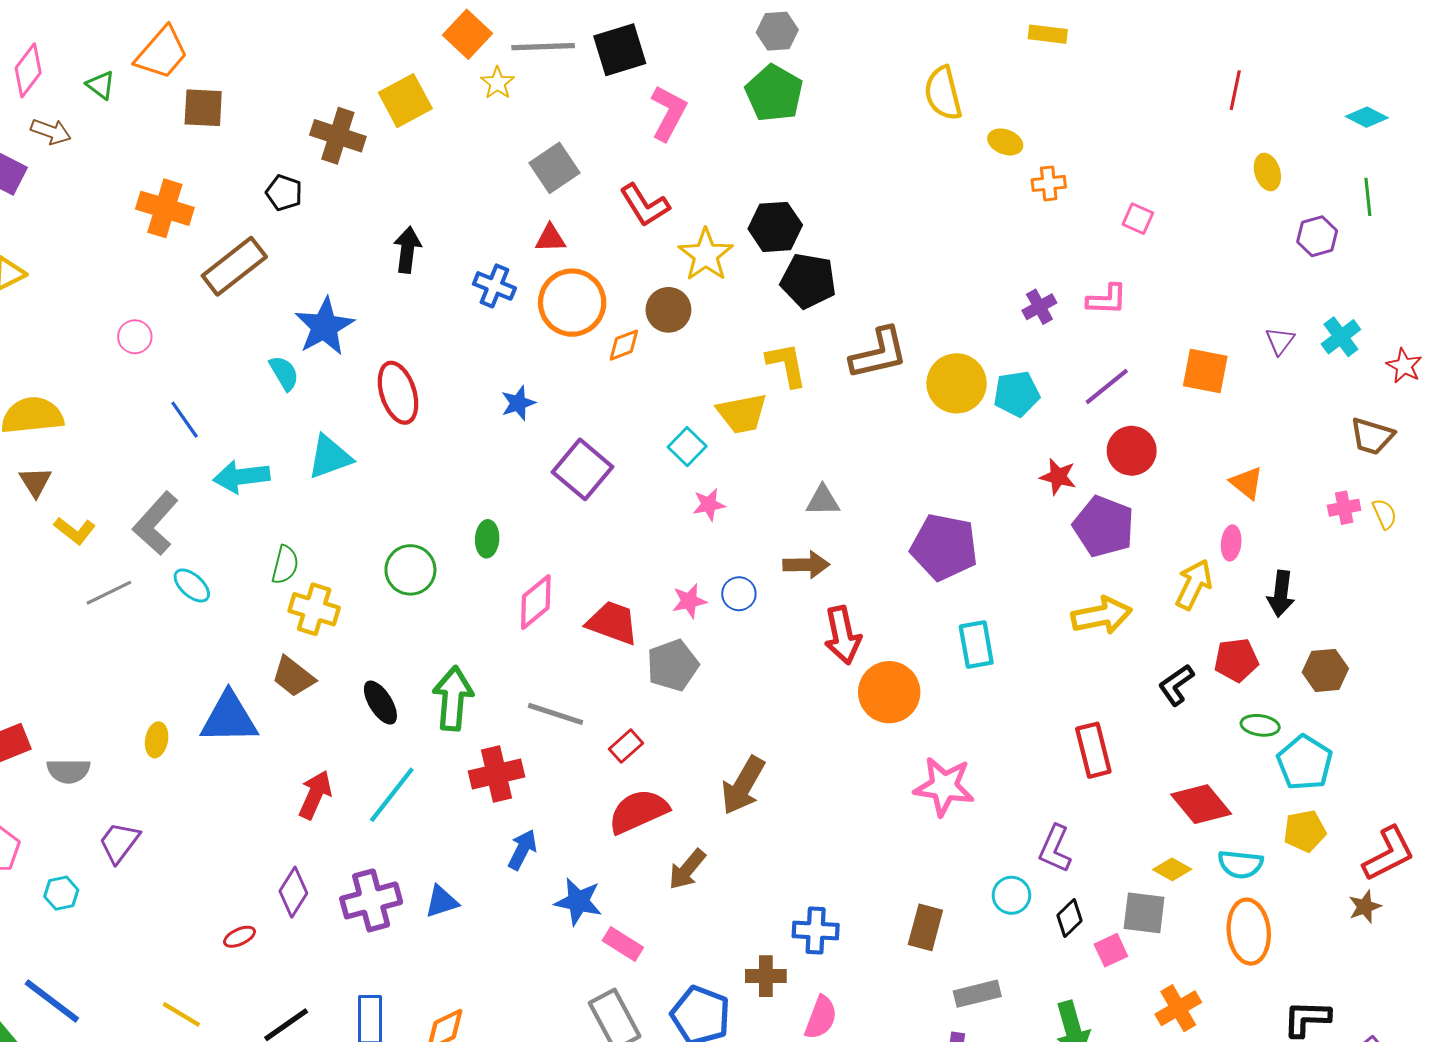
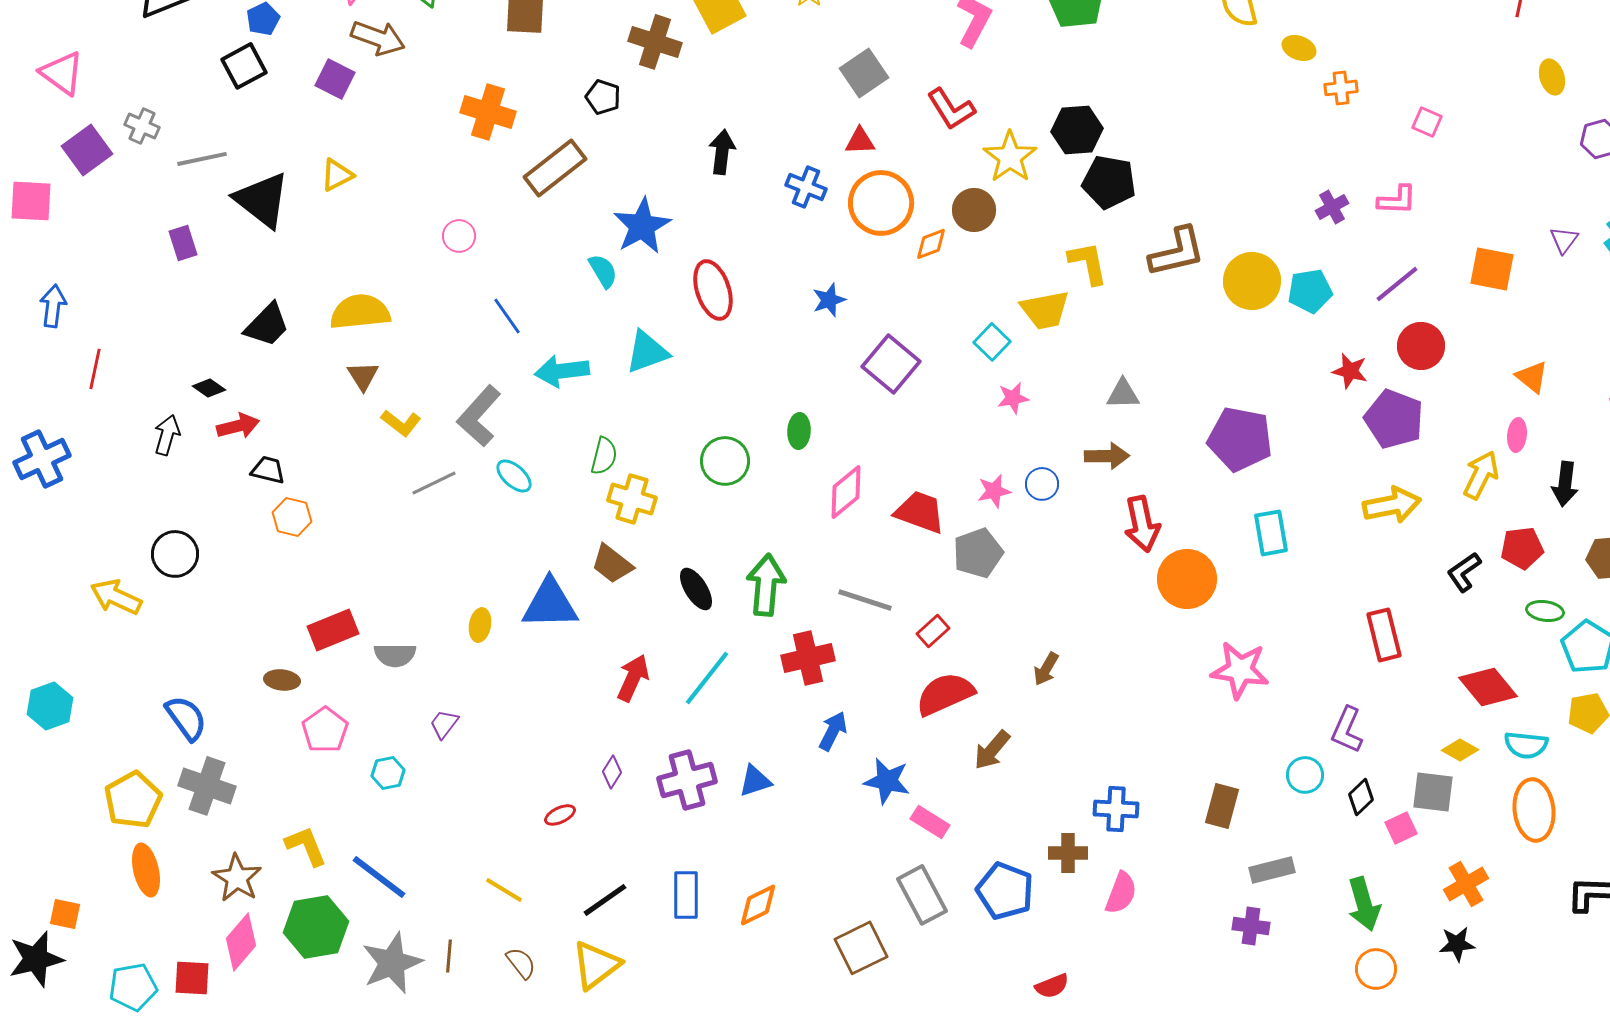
brown arrow: (51, 132) -> (378, 38), size x1.4
brown arrow: (743, 785) -> (1046, 669), size x0.6
purple trapezoid: (119, 842) -> (444, 724), size x0.7
purple diamond: (293, 892) -> (612, 772), size x0.7

